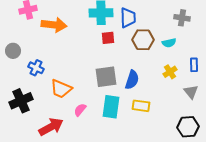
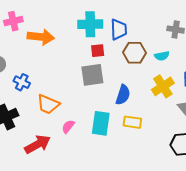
yellow cross: (170, 72) -> (163, 86), size x1.5
gray square: (106, 77) -> (92, 75), moved

